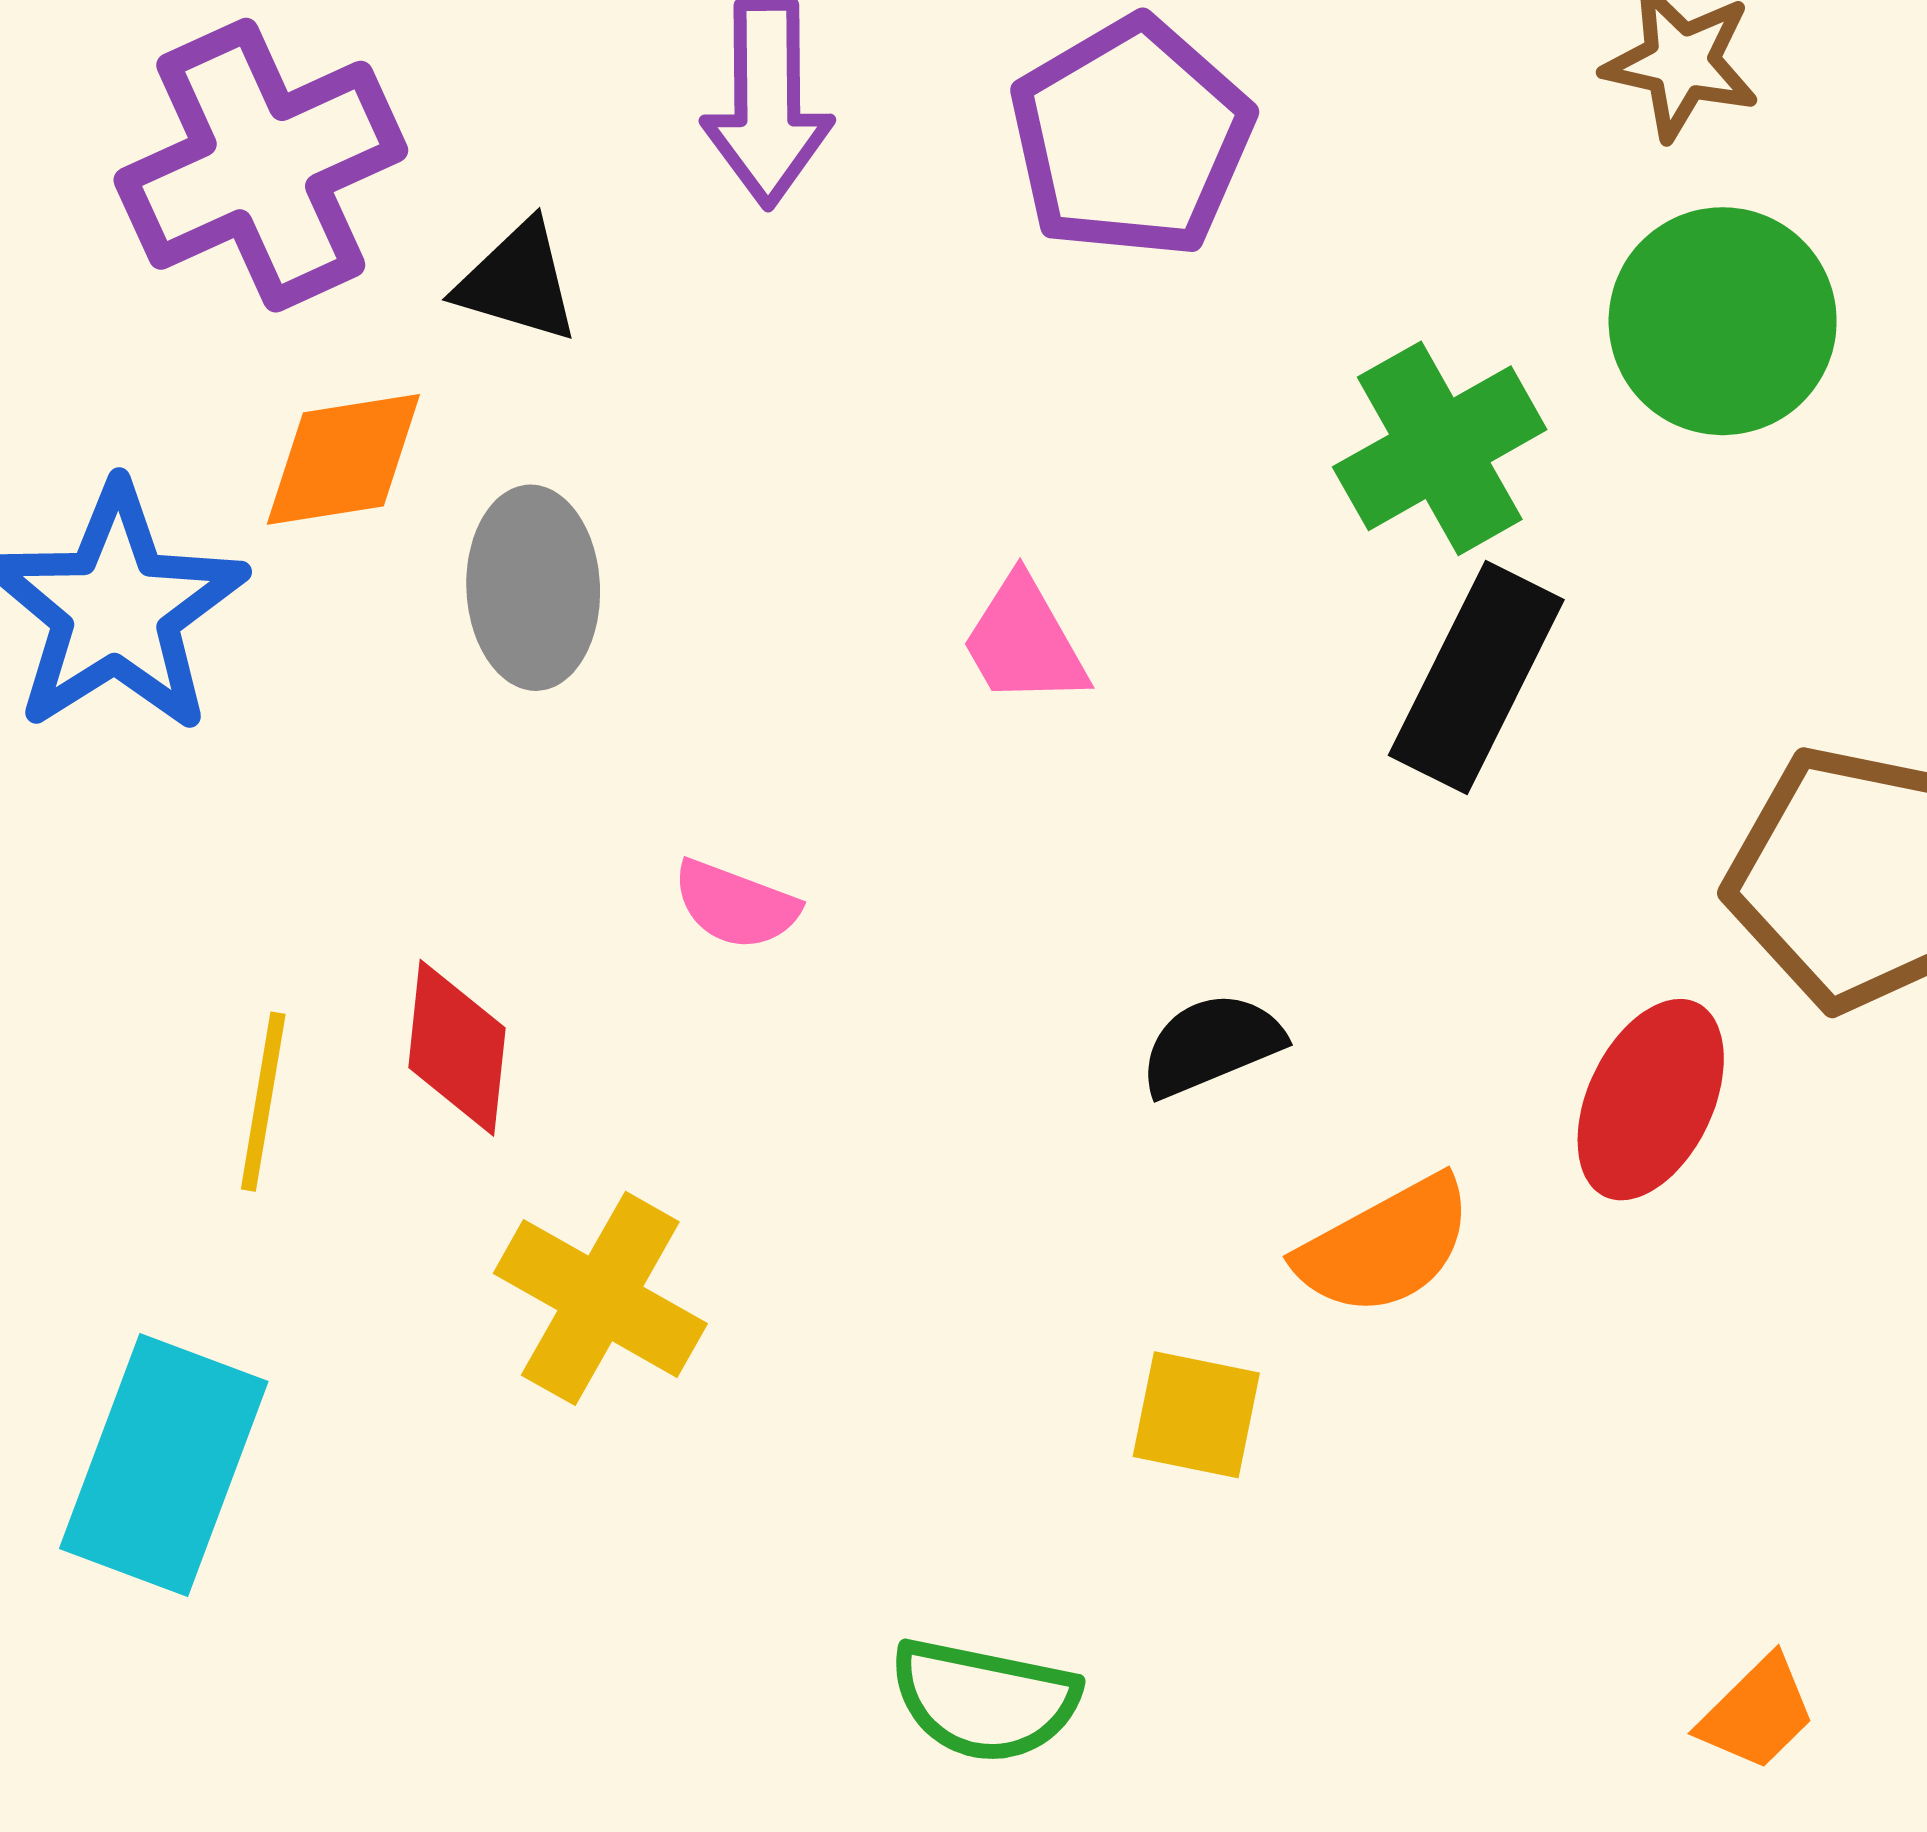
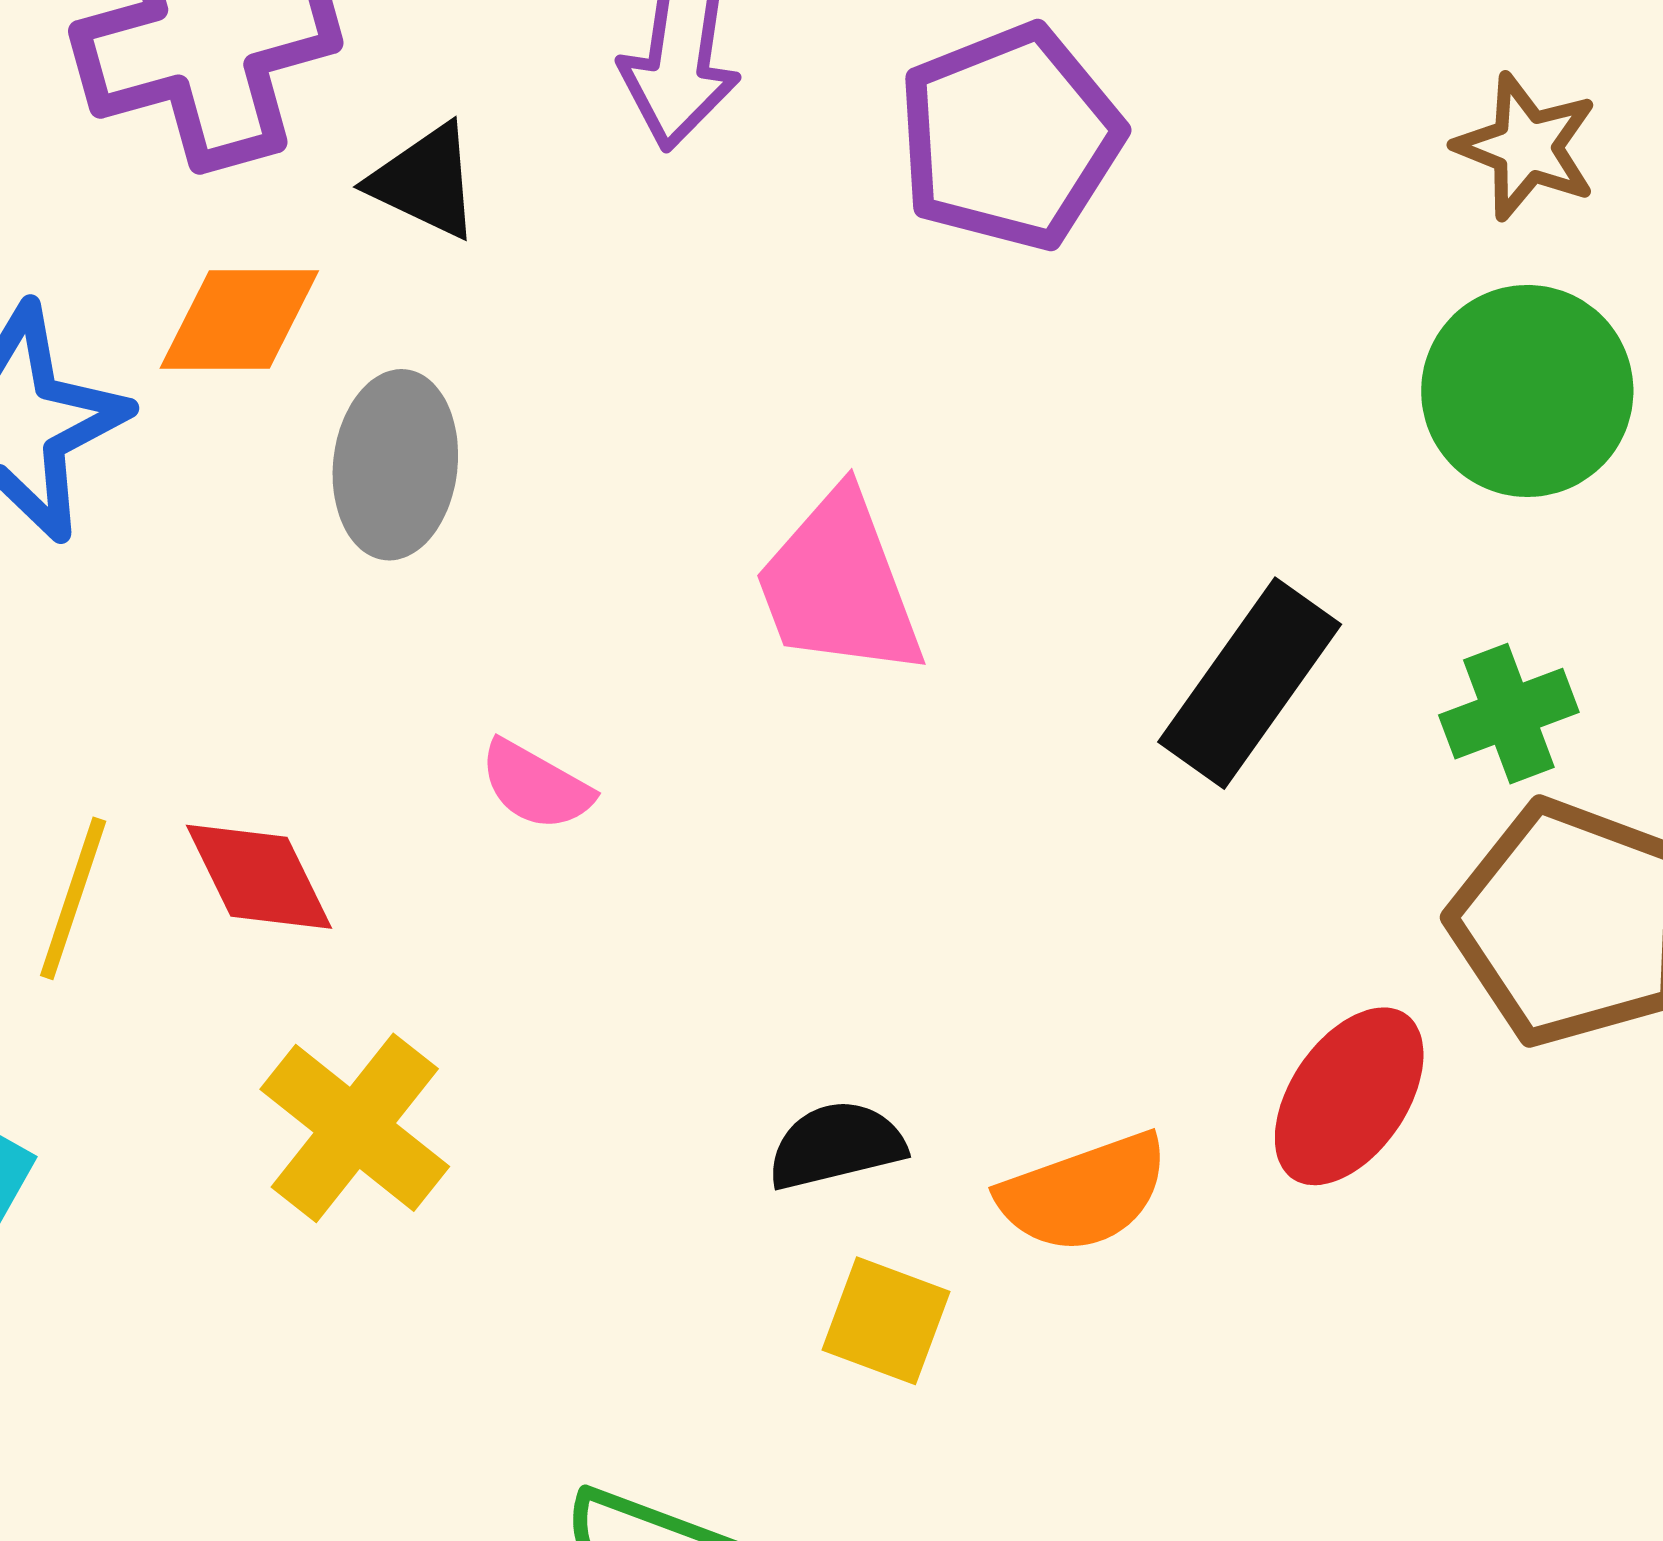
green cross: (1440, 448) -> (1509, 714), moved, size x0.7
pink trapezoid: (1024, 642) -> (839, 585), size x1.5
black semicircle: (1211, 1045) -> (836, 1145), moved
red diamond: (457, 1048) -> (259, 877), turned -41

